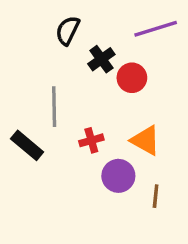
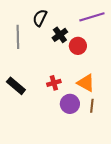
gray line: (54, 107) -> (18, 37), moved
brown line: (156, 196) -> (92, 106), moved

